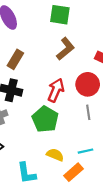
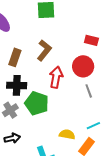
brown L-shape: (65, 49) -> (44, 50), moved
green pentagon: (45, 119) -> (37, 103), moved

